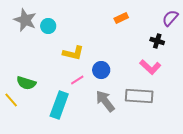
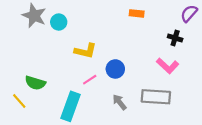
orange rectangle: (121, 18) -> (137, 13), turned 32
gray arrow: (105, 101) -> (120, 102), size x0.7

